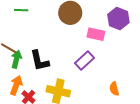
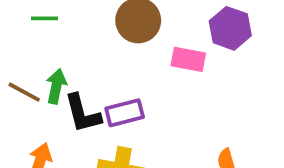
green arrow: (16, 59) -> (56, 86), moved
purple rectangle: (84, 60) -> (125, 113), moved, turned 30

